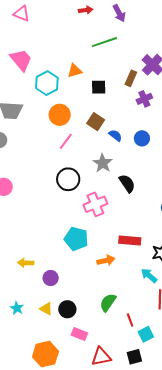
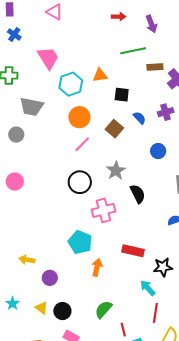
brown rectangle: (131, 78) -> (155, 67), moved, turned 56
blue semicircle: (115, 135) -> (139, 118), moved
orange arrow: (106, 260) -> (97, 267), moved, turned -72

